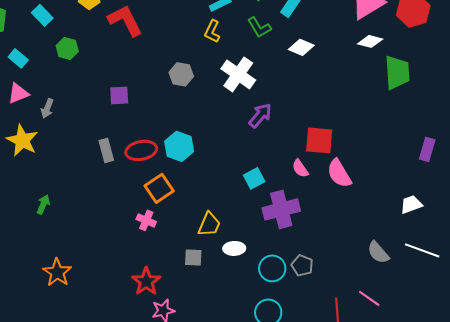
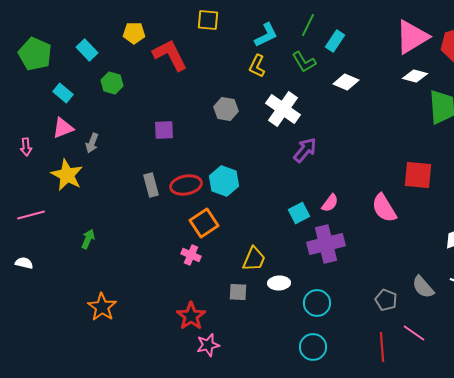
red square: (319, 140) -> (418, 175), moved
pink semicircle: (300, 168) -> (330, 203), moved, turned -108
gray pentagon: (302, 265) -> (386, 300), moved

